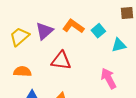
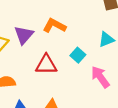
cyan square: (98, 31) -> (78, 55), moved

